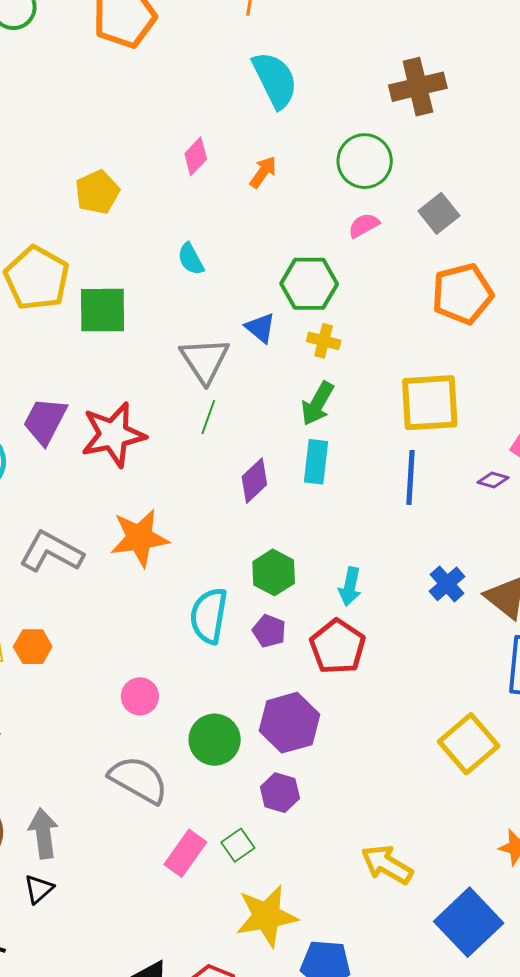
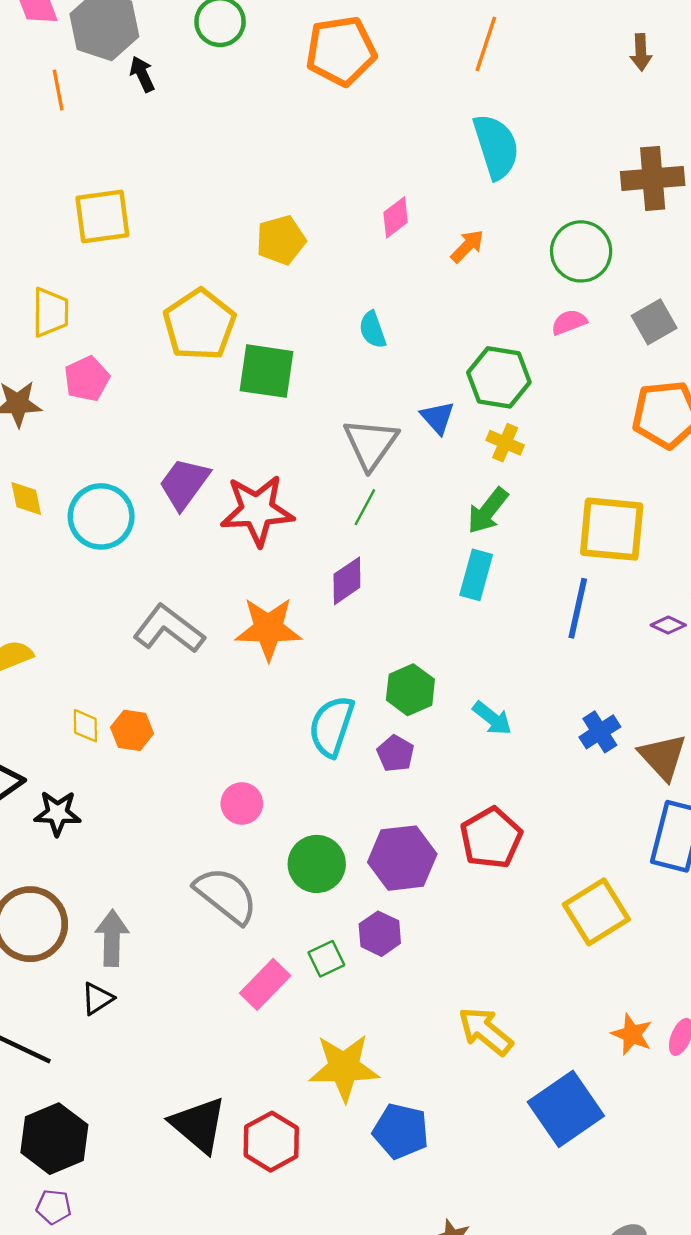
purple diamond: (254, 481) -> (347, 581), moved
cyan arrow: (350, 587) -> (492, 718), turned -72
red pentagon: (338, 647) -> (491, 838), moved
green square: (238, 845) -> (326, 959), moved

